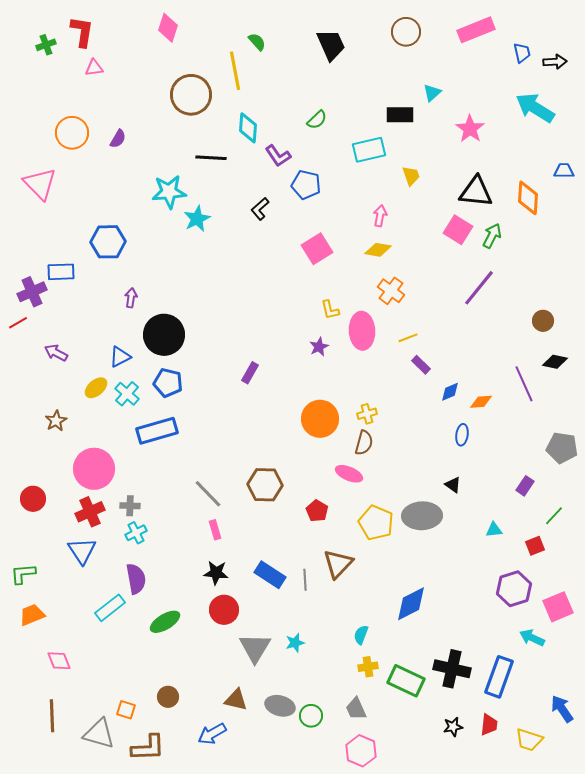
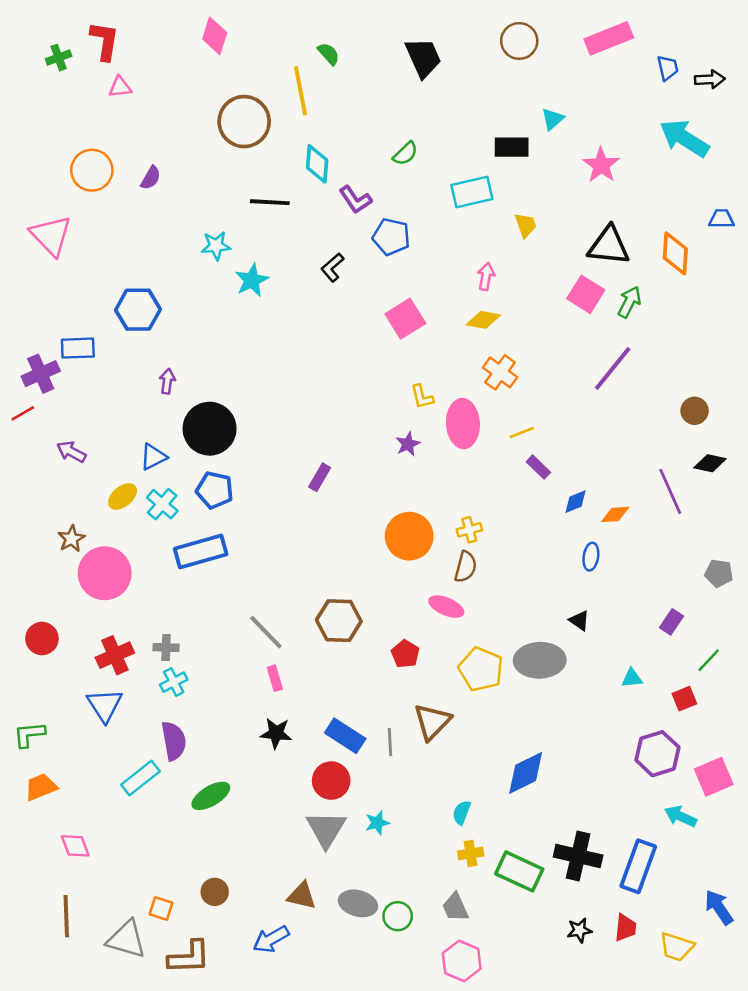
cyan star: (169, 192) -> (216, 246), size x0.7
gray pentagon: (562, 448) -> (719, 573), size x0.7
pink circle: (94, 469) -> (105, 573), moved
red circle: (224, 610) -> (331, 781), moved

